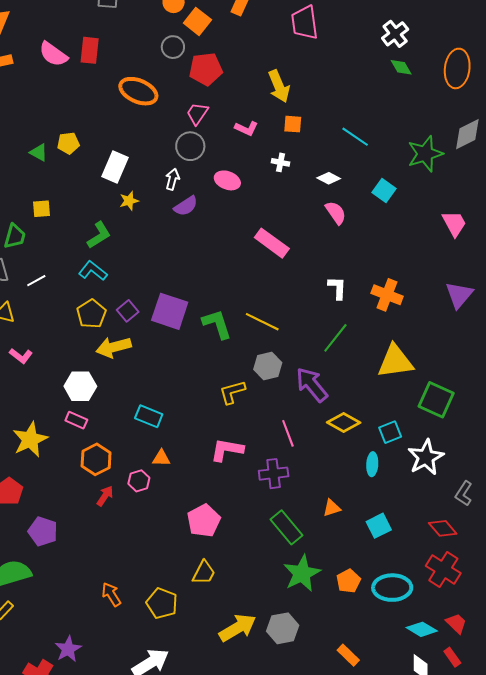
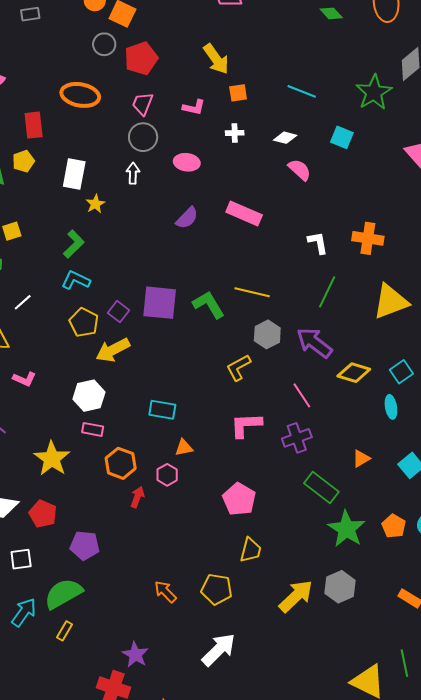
red rectangle: (90, 50) -> (34, 125), moved
purple semicircle: (186, 206) -> (187, 218), moved

